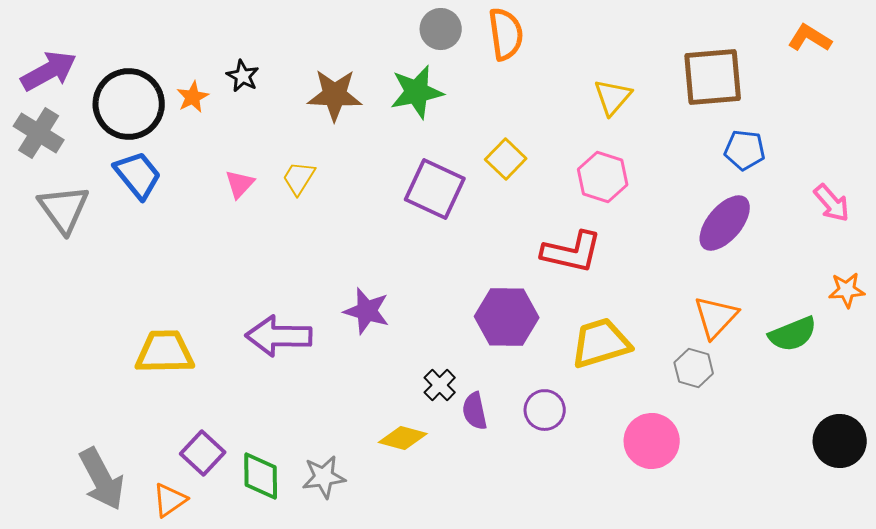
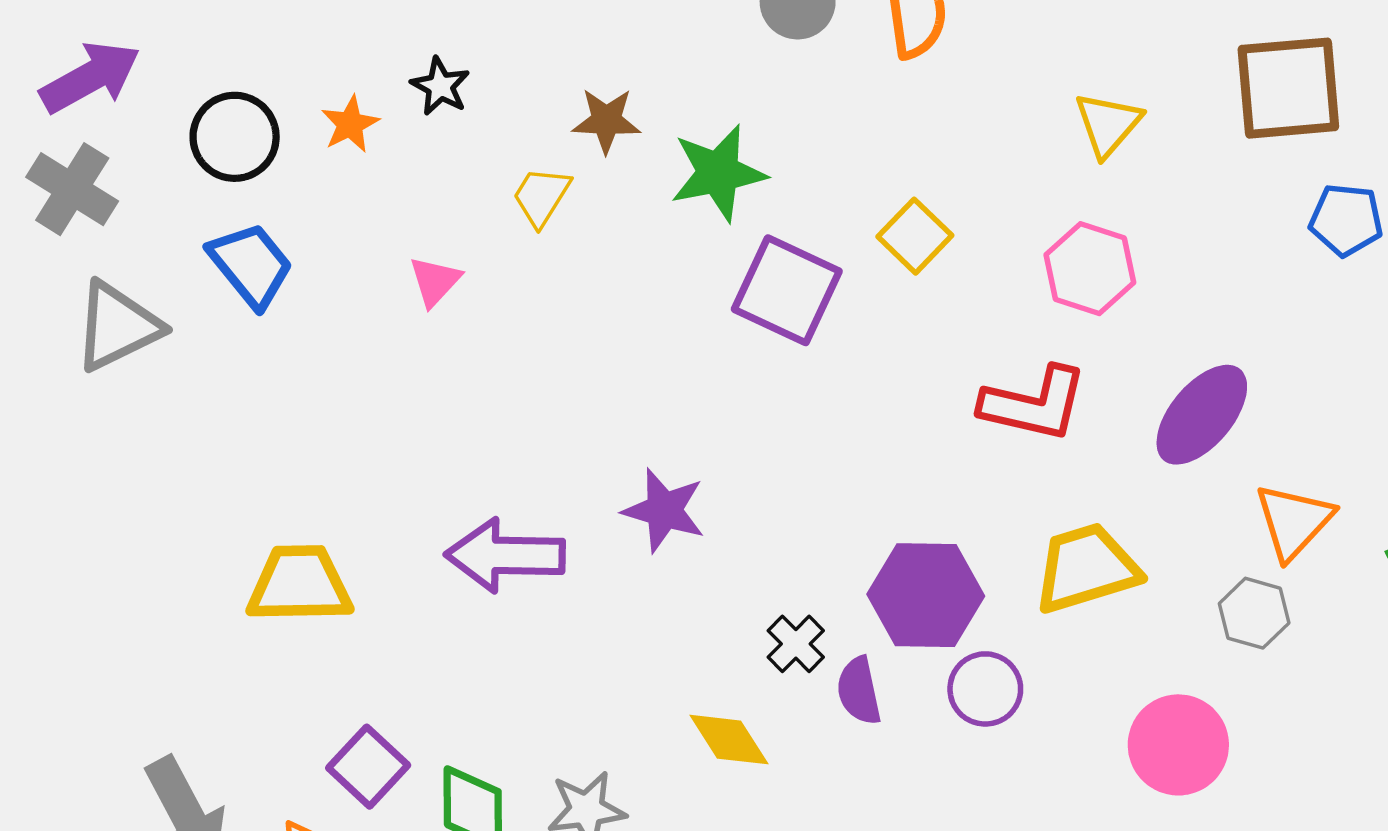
green star: (417, 92) -> (718, 173), moved
brown star: (335, 95) -> (606, 121), size x0.7
black circle: (129, 104) -> (235, 137), size x0.7
yellow trapezoid: (299, 178) -> (541, 196), moved
gray triangle: (64, 209) -> (117, 326), turned 40
purple ellipse: (725, 223) -> (1202, 415), moved
purple hexagon: (507, 317) -> (926, 595), moved
yellow diamond: (403, 438) -> (729, 740), turned 42

